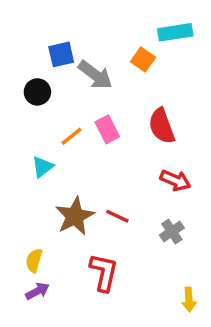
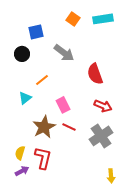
orange square: (143, 60) -> (73, 19), moved
gray arrow: (95, 75) -> (64, 53), moved
pink rectangle: (107, 129) -> (63, 105), moved
gray cross: (172, 232) -> (101, 136), size x1.6
red L-shape: (104, 272) -> (43, 158), moved

